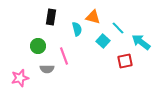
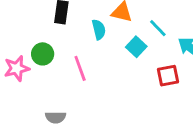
gray semicircle: (47, 69) -> (56, 117), moved
pink star: (20, 78) -> (17, 68), moved

